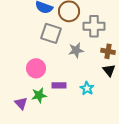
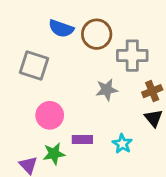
gray square: (51, 33) -> (34, 65), moved
brown cross: (108, 51) -> (152, 91), turned -32

